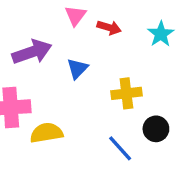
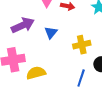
blue line: (120, 148) -> (81, 78), turned 66

